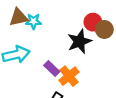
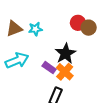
cyan star: (33, 21) -> (35, 29), moved
black star: (79, 41) -> (66, 54), moved

